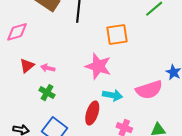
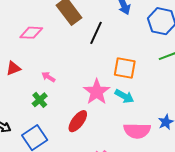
red triangle: (27, 66) -> (13, 68), moved
cyan arrow: (112, 95) -> (124, 96), moved
red ellipse: (92, 113) -> (78, 121), moved

